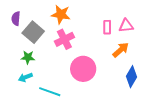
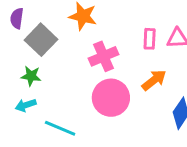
pink cross: (64, 39) -> (104, 56), moved
orange arrow: (121, 50) -> (154, 80), moved

